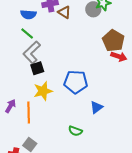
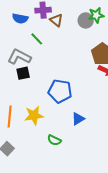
green line: (27, 33) -> (37, 39), moved
gray L-shape: (32, 52) -> (19, 57), turned 65
yellow star: (43, 91) -> (34, 115), moved

